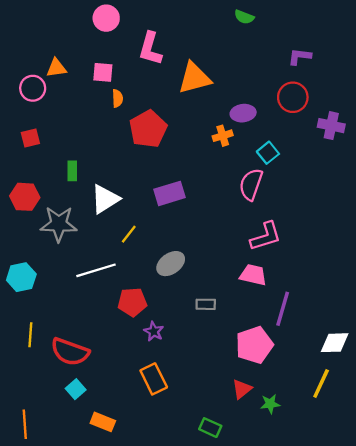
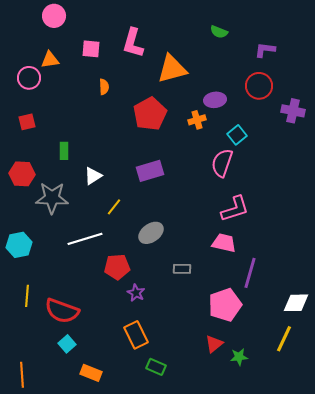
green semicircle: (244, 17) -> (219, 32), moved
pink circle: (106, 18) -> (54, 16), moved
pink square: (103, 72) -> (91, 49), moved
red pentagon: (148, 129) -> (150, 114), moved
white triangle: (105, 199) -> (93, 176), size x0.7
green rectangle: (210, 428) -> (156, 367), moved

